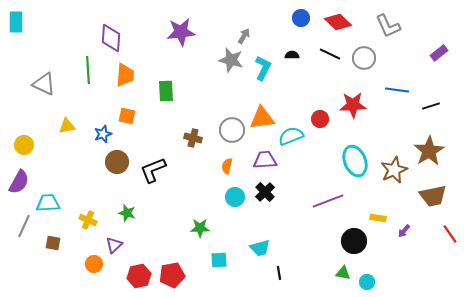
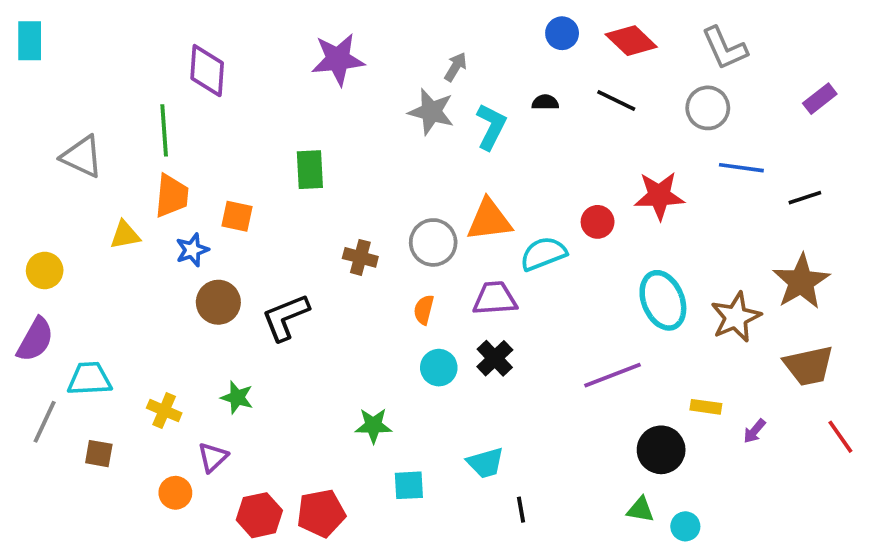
gray circle: (364, 58) -> (708, 108), moved
orange trapezoid: (125, 75) -> (172, 196), moved

